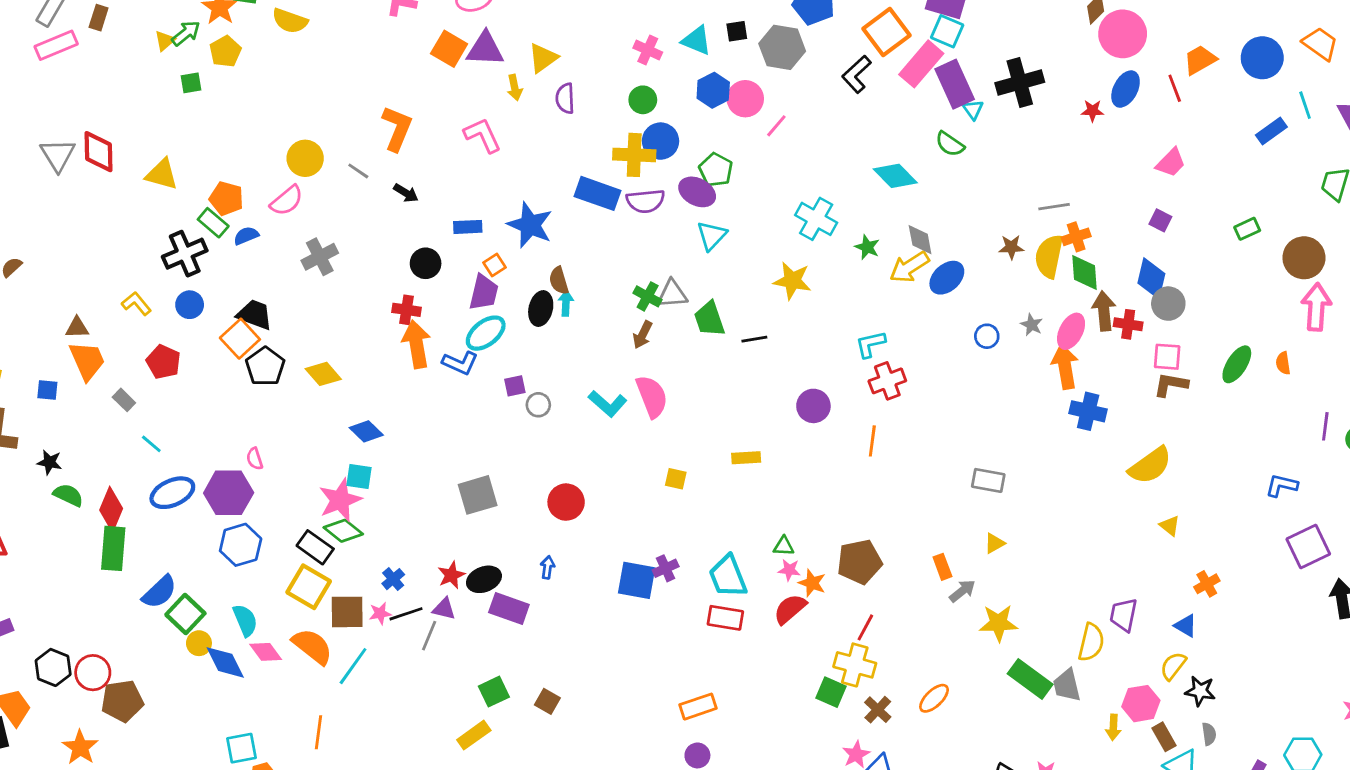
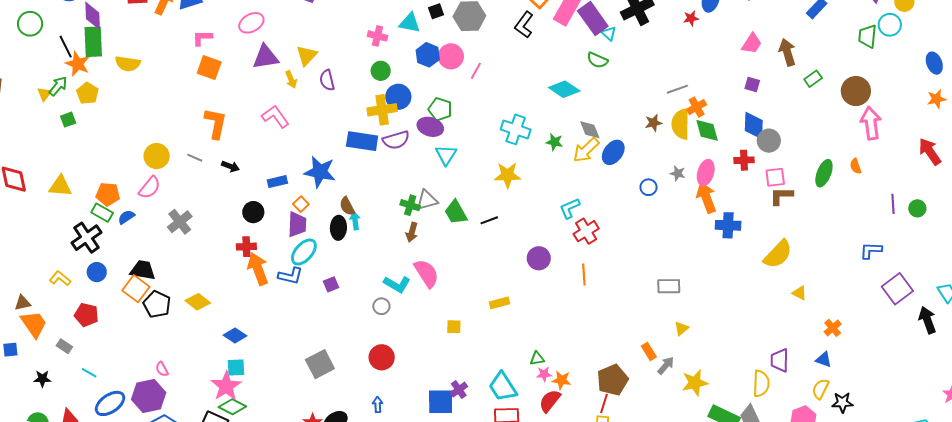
orange square: (449, 49) -> (209, 68), moved
brown arrow: (1104, 311) -> (787, 52), moved
gray circle: (538, 405) -> (381, 306), moved
black star: (49, 462) -> (42, 379), moved
brown pentagon: (860, 562) -> (613, 380), moved

